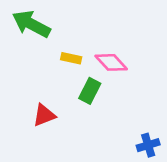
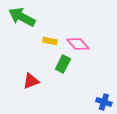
blue cross: (148, 145) -> (104, 102), turned 35

